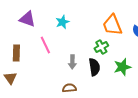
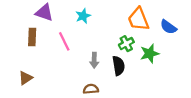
brown rectangle: (16, 53) -> (32, 37), moved
green star: (122, 67) -> (150, 54), moved
brown triangle: (10, 78) -> (25, 78), turned 32

